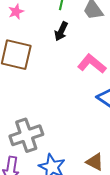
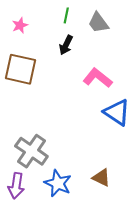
gray cross: (26, 135) -> (31, 151), turned -36

